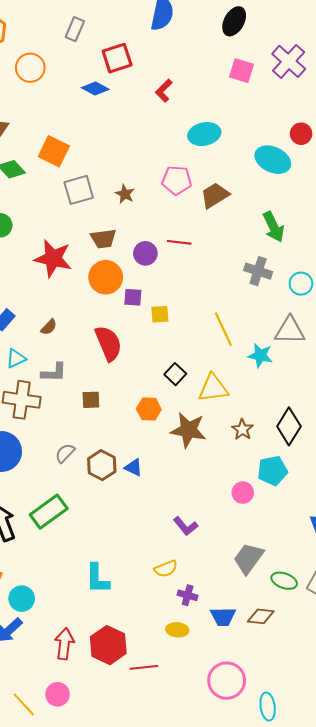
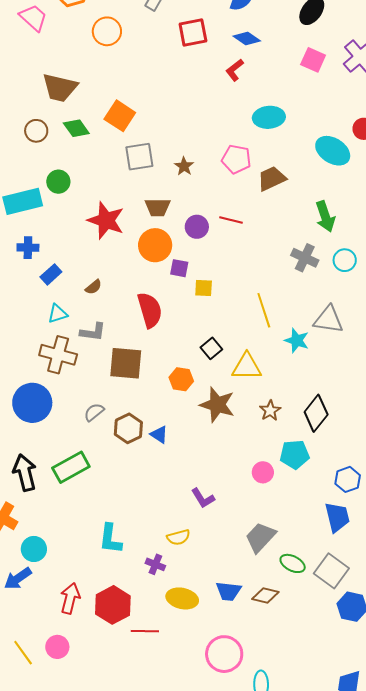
blue diamond: (95, 89) -> (247, 38), moved
cyan circle: (301, 284) -> (345, 260), moved
brown square: (91, 400) -> (126, 363), size x1.8
purple cross: (188, 595) -> (155, 564), moved
yellow ellipse: (177, 630) -> (182, 598), size x1.4

